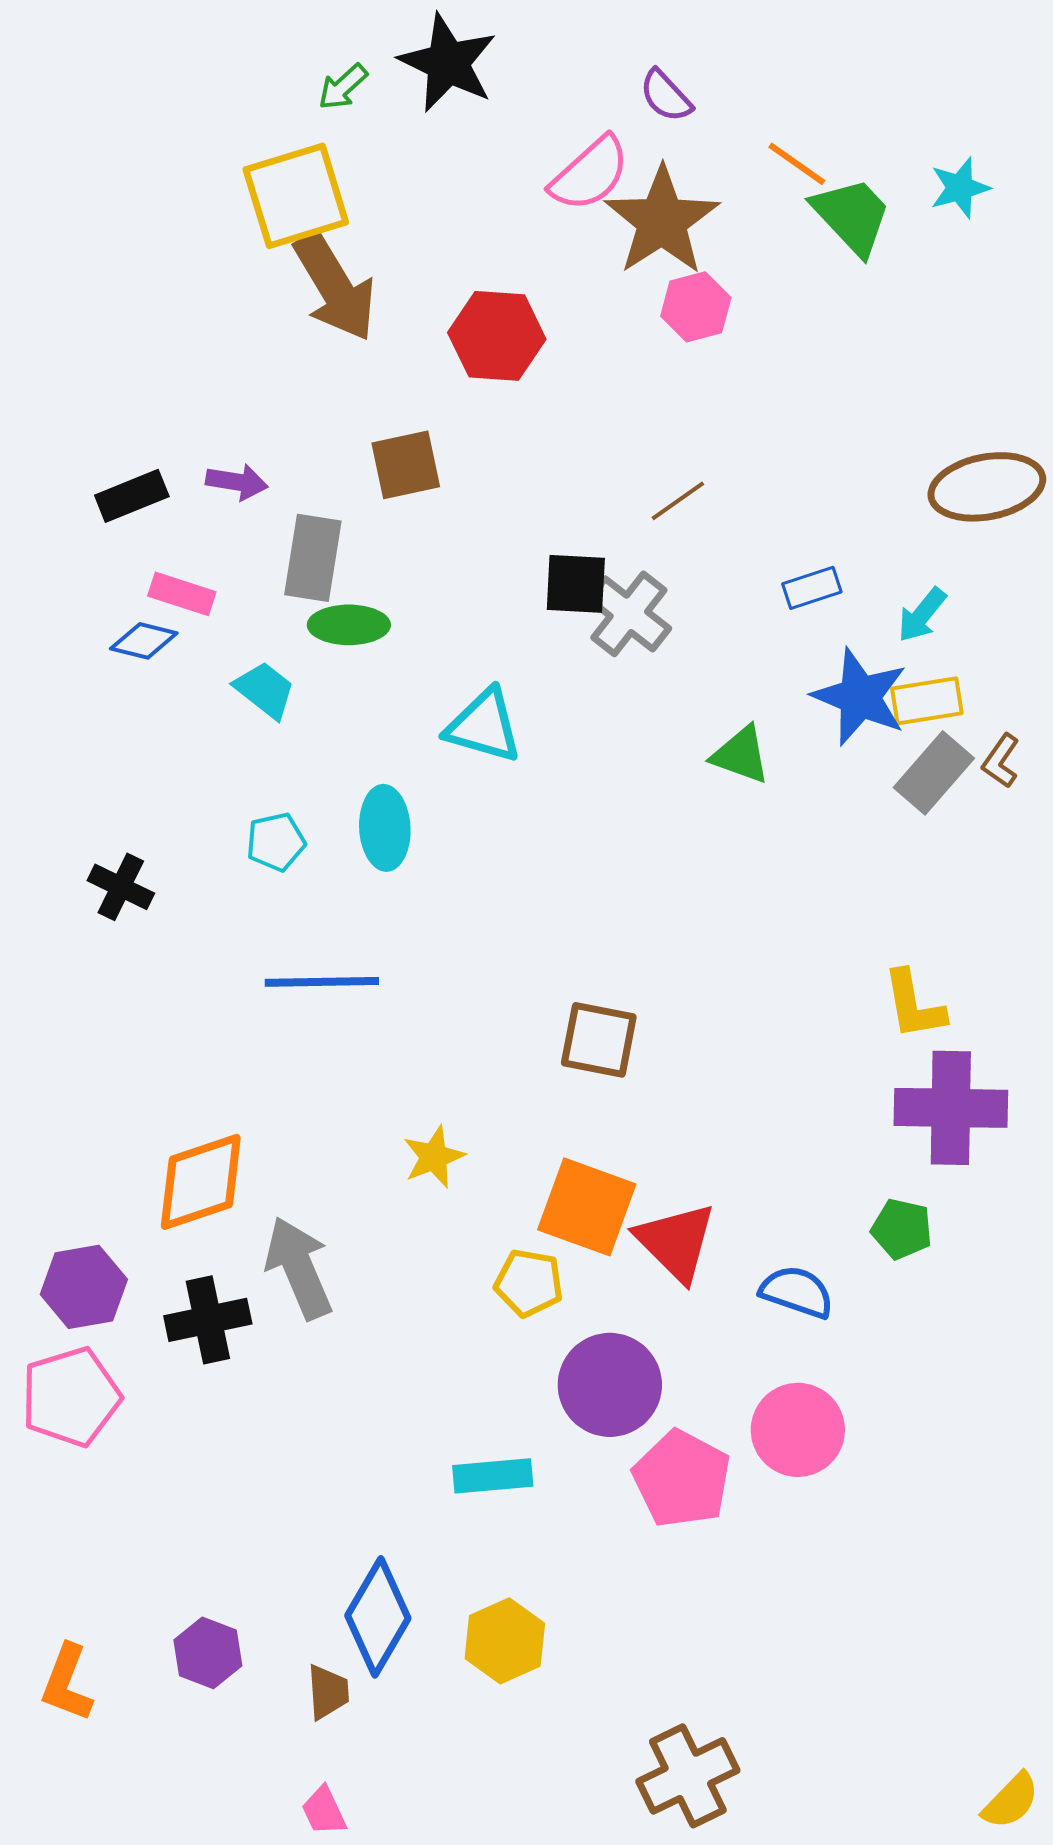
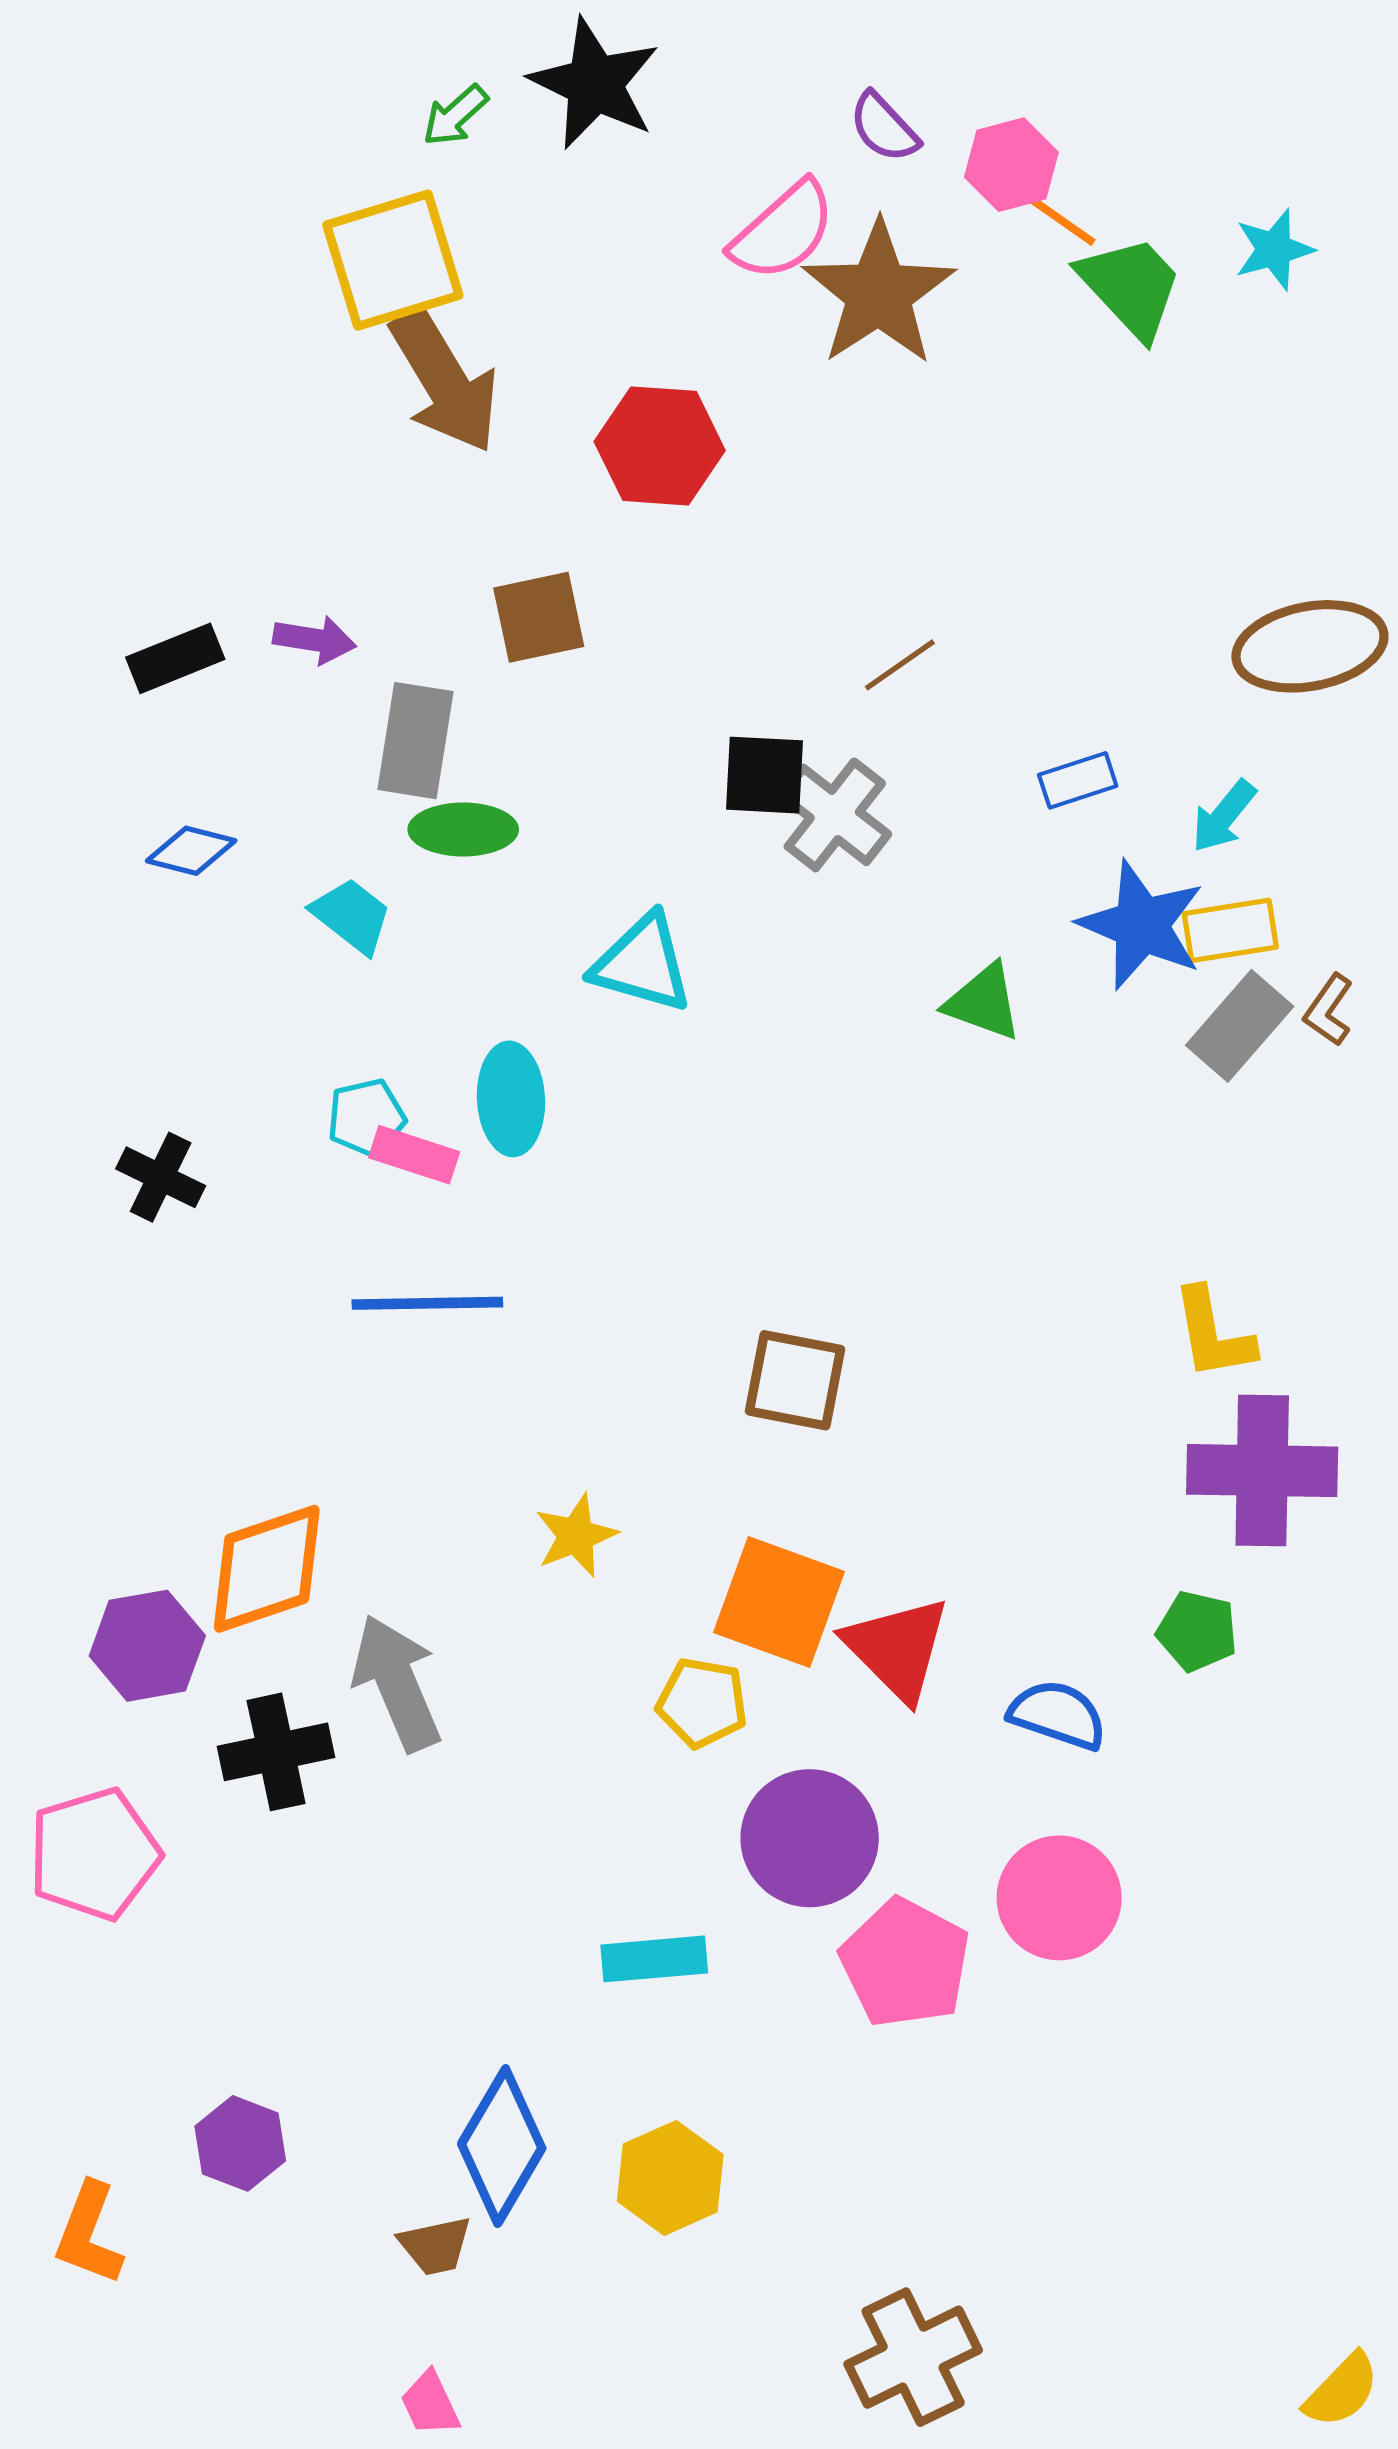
pink hexagon: (696, 307) -> (1011, 165), moved
pink rectangle: (182, 594) -> (414, 1155), moved
purple hexagon: (84, 1287) -> (147, 1646), moved
purple hexagon: (208, 1653) -> (240, 2143), moved
brown trapezoid: (328, 1692) -> (435, 2246), turned 82

